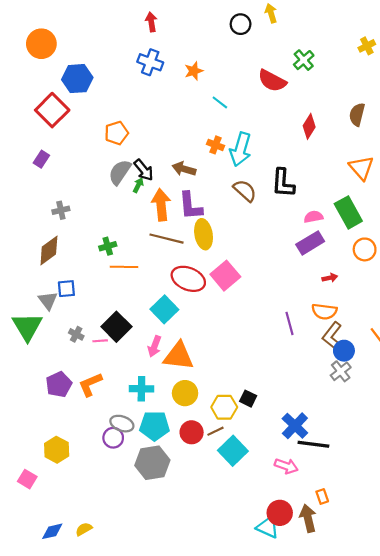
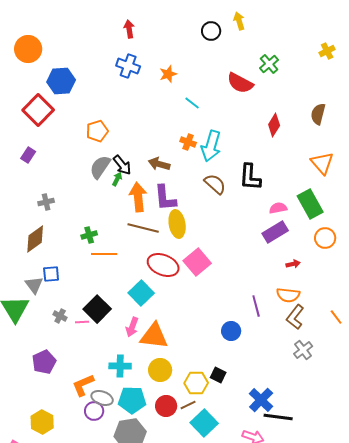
blue circle: (344, 351) -> (231, 331), moved
orange L-shape: (90, 384) -> (83, 385), moved

